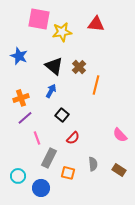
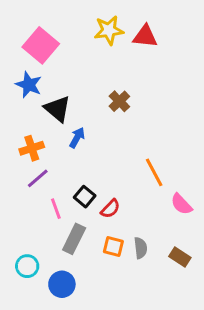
pink square: (39, 19) -> (41, 45), moved, turned 30
yellow star: (62, 32) -> (109, 30), moved
black triangle: (54, 66) -> (57, 109), moved
orange line: (96, 85) -> (154, 172), moved, turned -42
black square: (62, 115) -> (85, 197), moved
orange square: (68, 173) -> (113, 246), moved

